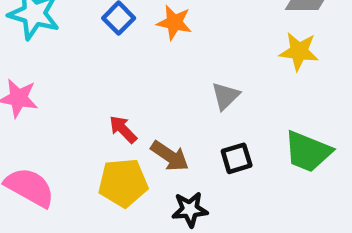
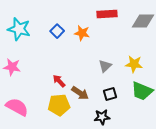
yellow star: (299, 51) -> (134, 64), moved
black star: (190, 209) -> (102, 117), moved

